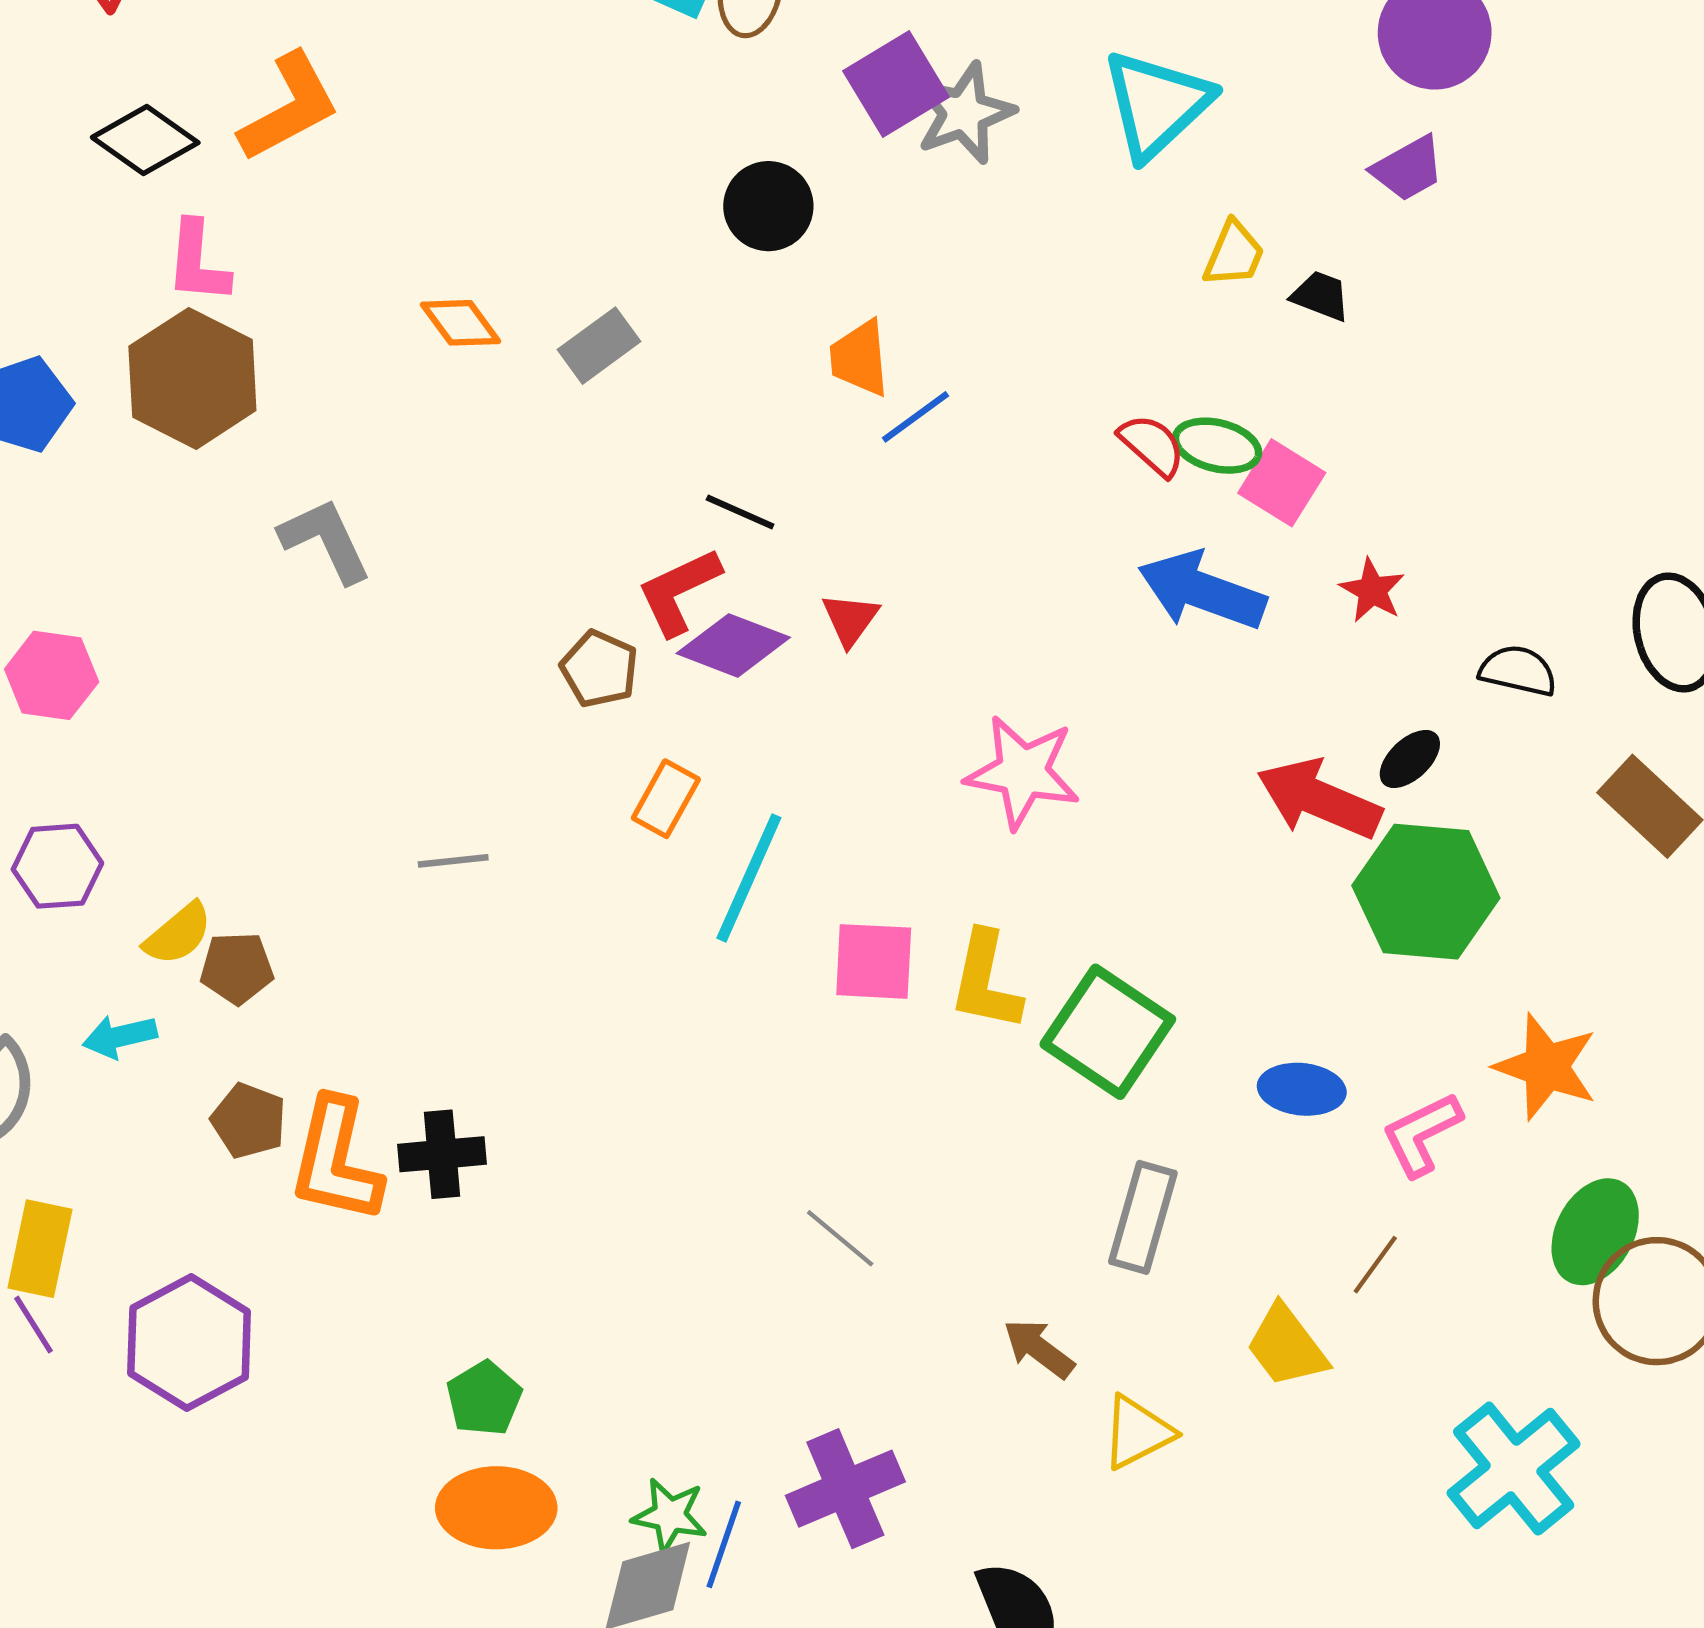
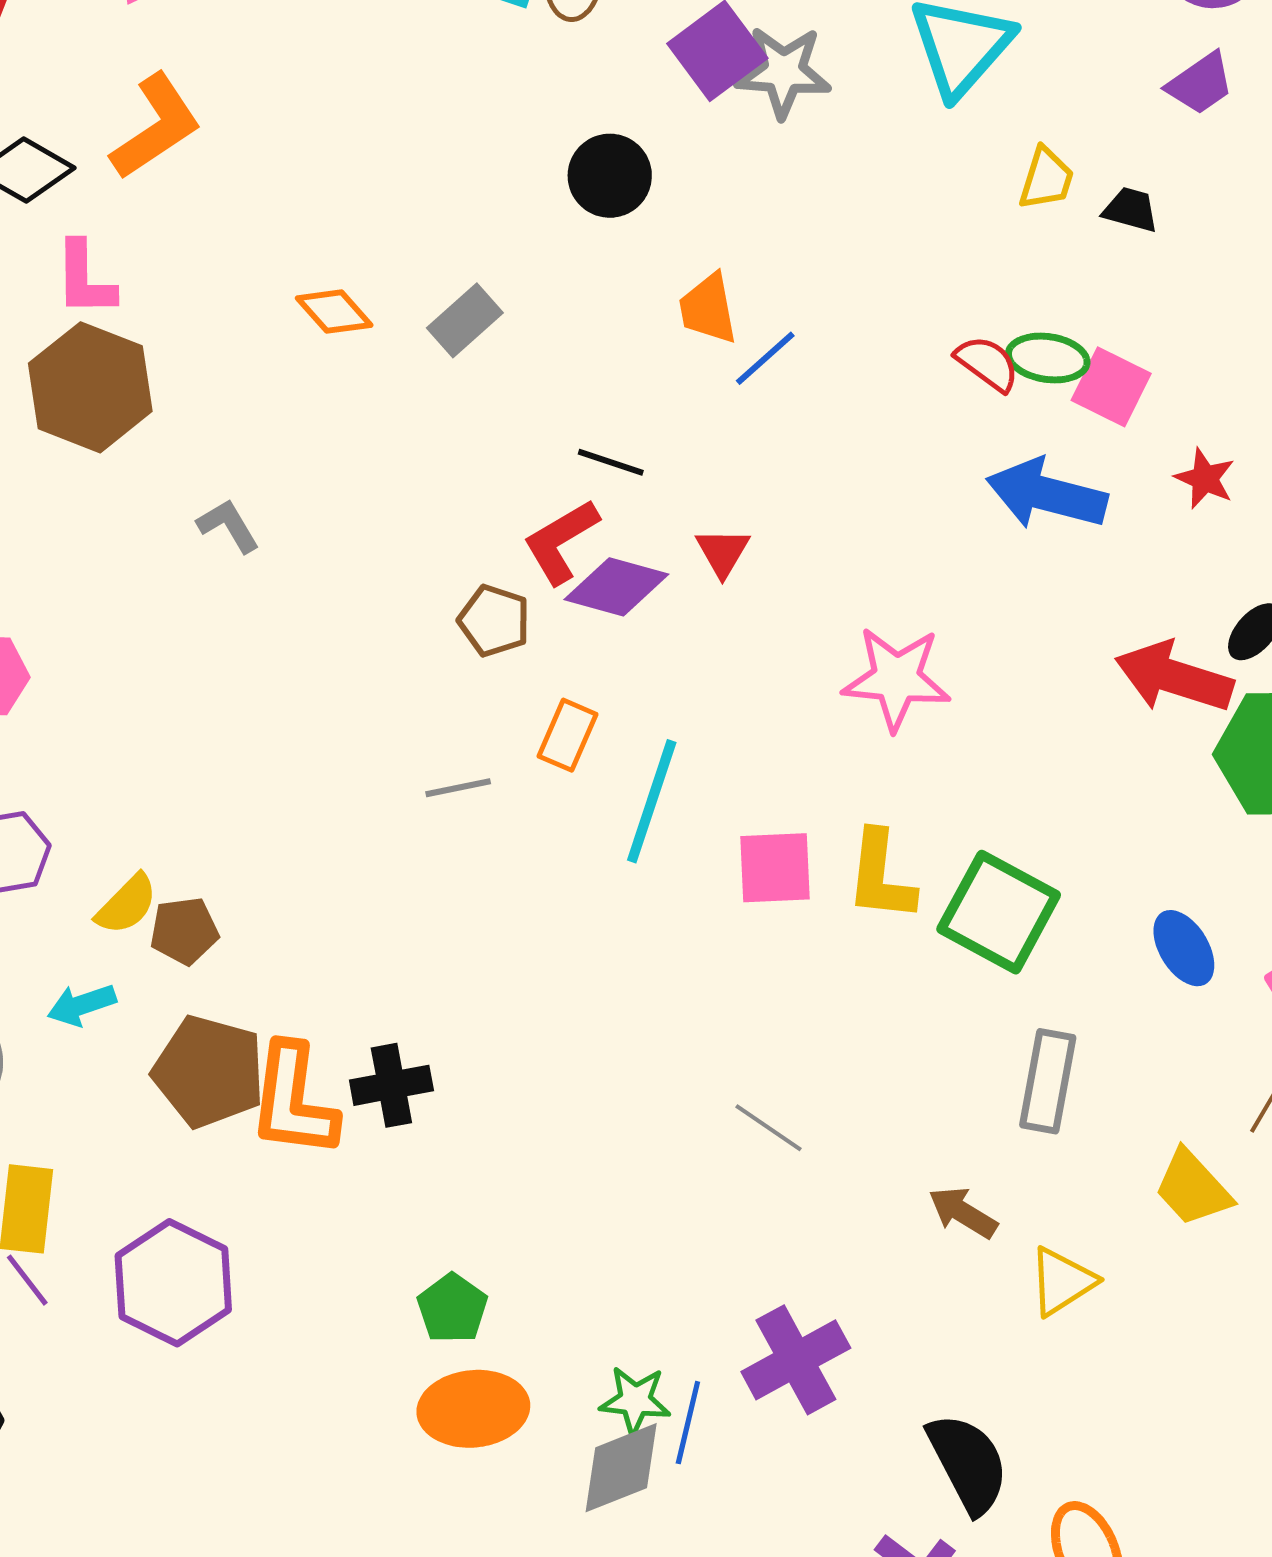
gray star: (964, 113) -> (783, 72), turned 30
gray L-shape: (325, 540) -> (228, 526), size x0.7
gray line: (453, 861) -> (458, 788), moved
blue ellipse: (1302, 1089) -> (1184, 948), turned 58
brown pentagon: (249, 1121) -> (209, 1072), size x1.6

